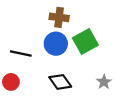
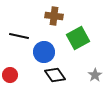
blue circle: (56, 44) -> (44, 52), moved
black line: (21, 54) -> (19, 36), moved

